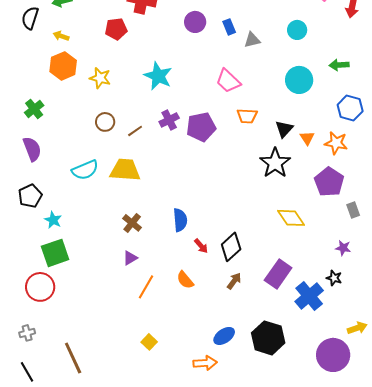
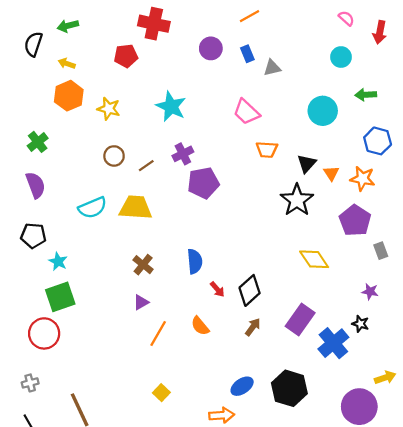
cyan circle: (297, 30) -> (341, 57), moved
purple pentagon: (201, 127) -> (203, 183), moved
black pentagon: (30, 196) -> (33, 236), turned 30

